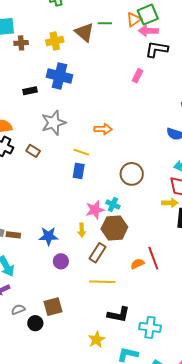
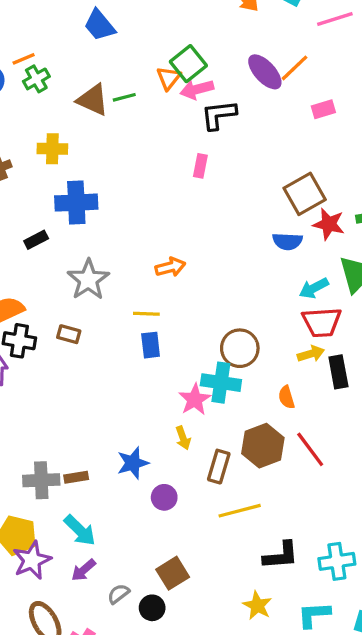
brown triangle: (84, 32) -> (93, 100), moved
yellow cross: (55, 41) -> (52, 149), turned 30
brown circle: (132, 174) -> (240, 348), moved
cyan cross: (113, 204) -> (221, 383), size x1.6
brown hexagon: (114, 228) -> (263, 446), moved
orange semicircle: (137, 264) -> (287, 397), moved, turned -64

